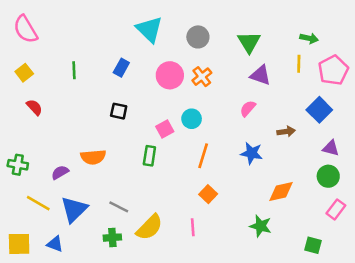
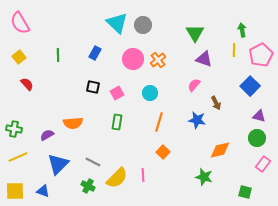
gray circle: (198, 37) -> (143, 25), moved
green arrow: (309, 38) -> (242, 30), turned -112
pink square: (165, 129) -> (117, 93), moved
brown arrow: (286, 132) -> (216, 103), moved, turned 72
yellow line: (38, 203) -> (18, 157), moved, turned -54
pink line: (193, 227) -> (143, 175), moved
green cross: (112, 238) -> (88, 186), turned 32

